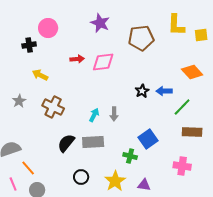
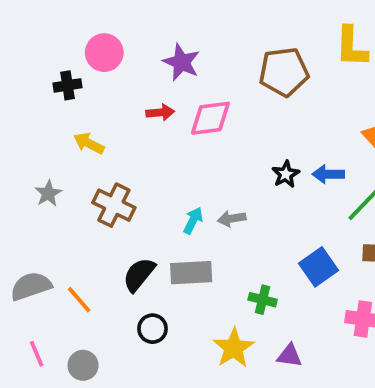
purple star: (100, 23) -> (181, 62), moved
gray arrow: (114, 114) -> (232, 219), turned 80
blue square: (148, 139) -> (319, 267), moved
orange line: (28, 168) -> (79, 300), moved
black circle: (81, 177) -> (153, 329), moved

